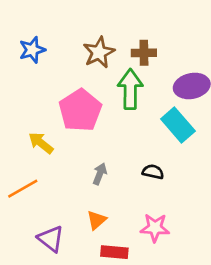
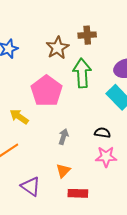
brown cross: (144, 53) -> (87, 35), moved
pink star: (155, 228) -> (106, 157), moved

